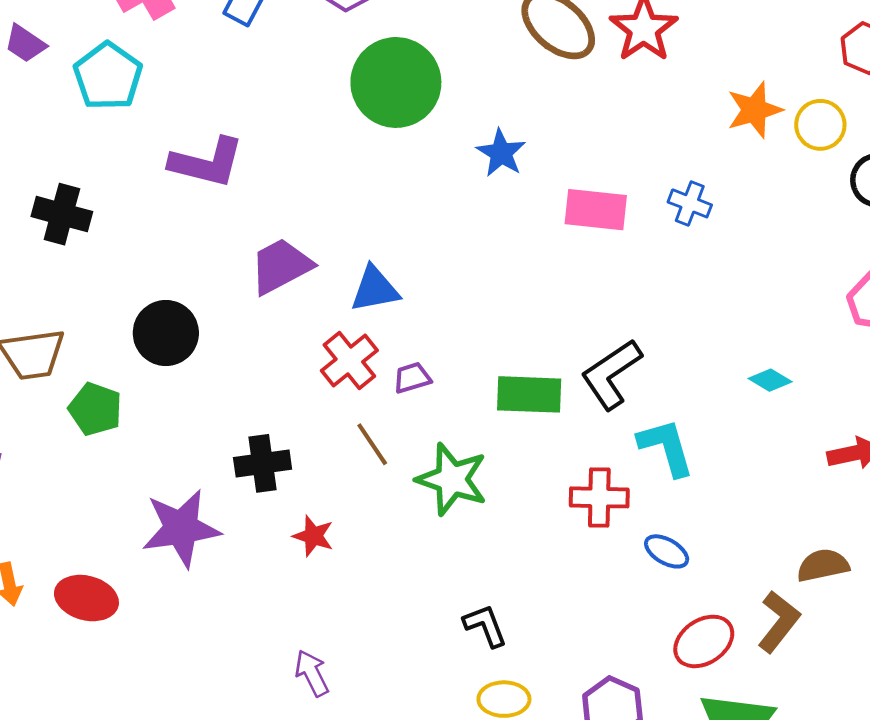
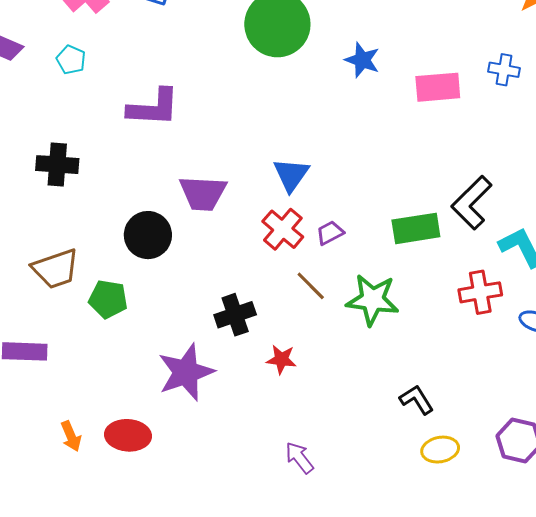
cyan pentagon: (108, 76) -> (71, 60), size x0.6
purple trapezoid: (281, 266) -> (203, 193), moved, turned -138
blue triangle: (375, 289) -> (291, 175), turned -33

